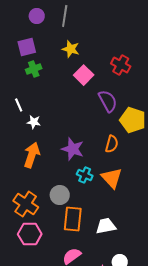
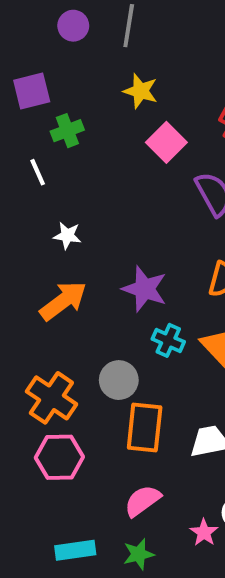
purple square: (27, 47) -> (32, 91), moved
white line: (19, 105) -> (38, 172), moved
orange arrow: (32, 155) -> (63, 301), turned 35

